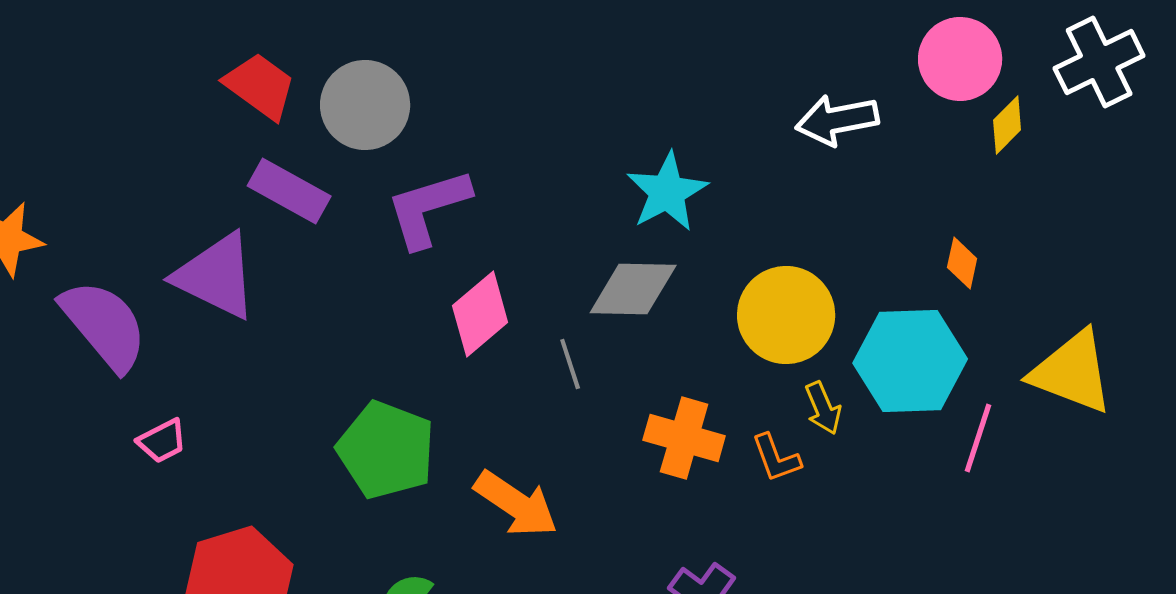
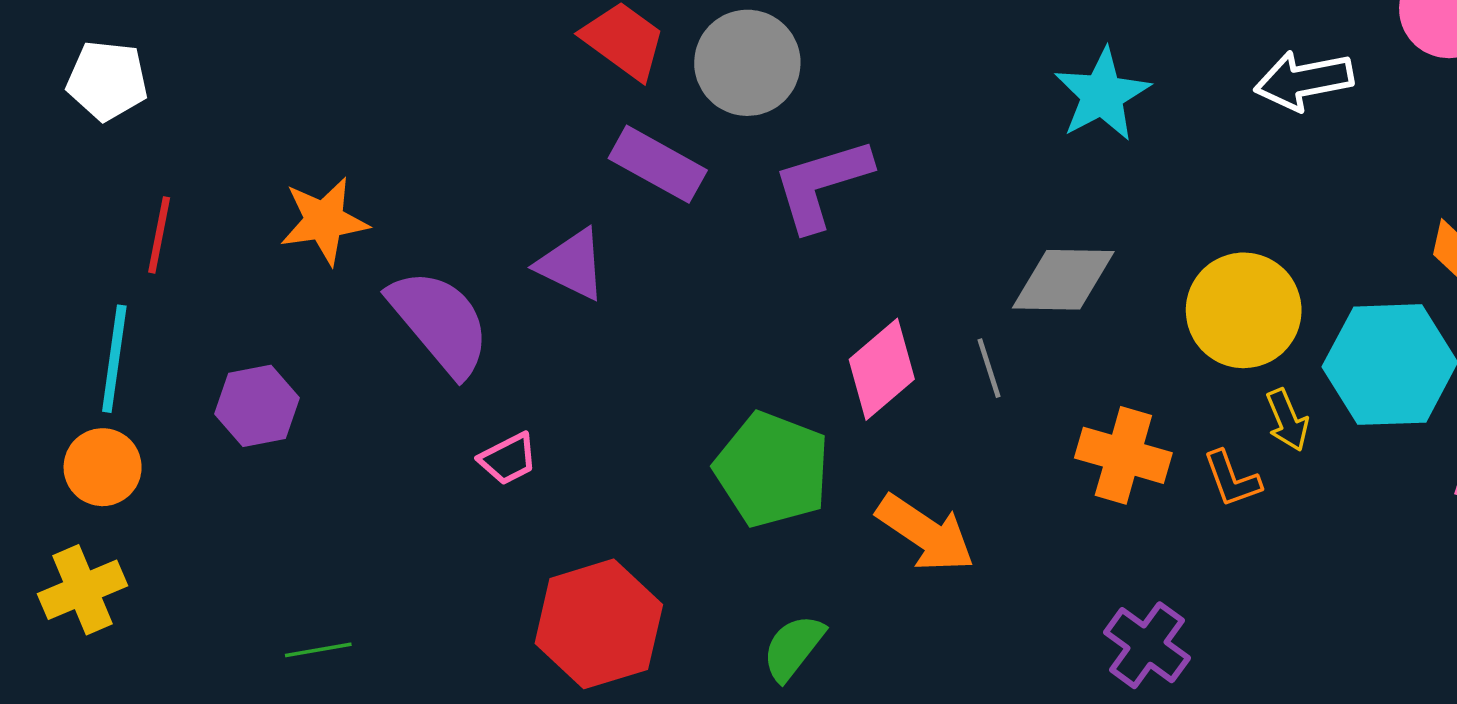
cyan star: (667, 192) -> (1102, 95), moved
purple triangle: (216, 276) -> (572, 264), size x0.7
pink diamond: (480, 314) -> (882, 369), moved

